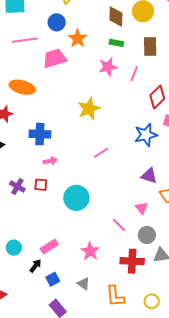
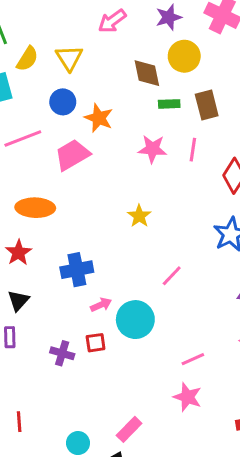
green rectangle: (116, 43) -> (169, 104), moved
pink star: (108, 67) -> (152, 149), turned 30
yellow star: (89, 109) -> (139, 216), size x0.7
cyan circle: (76, 198) -> (135, 320), moved
pink line: (119, 225) -> (193, 359), moved, turned -56
pink star: (90, 251) -> (187, 397), moved

